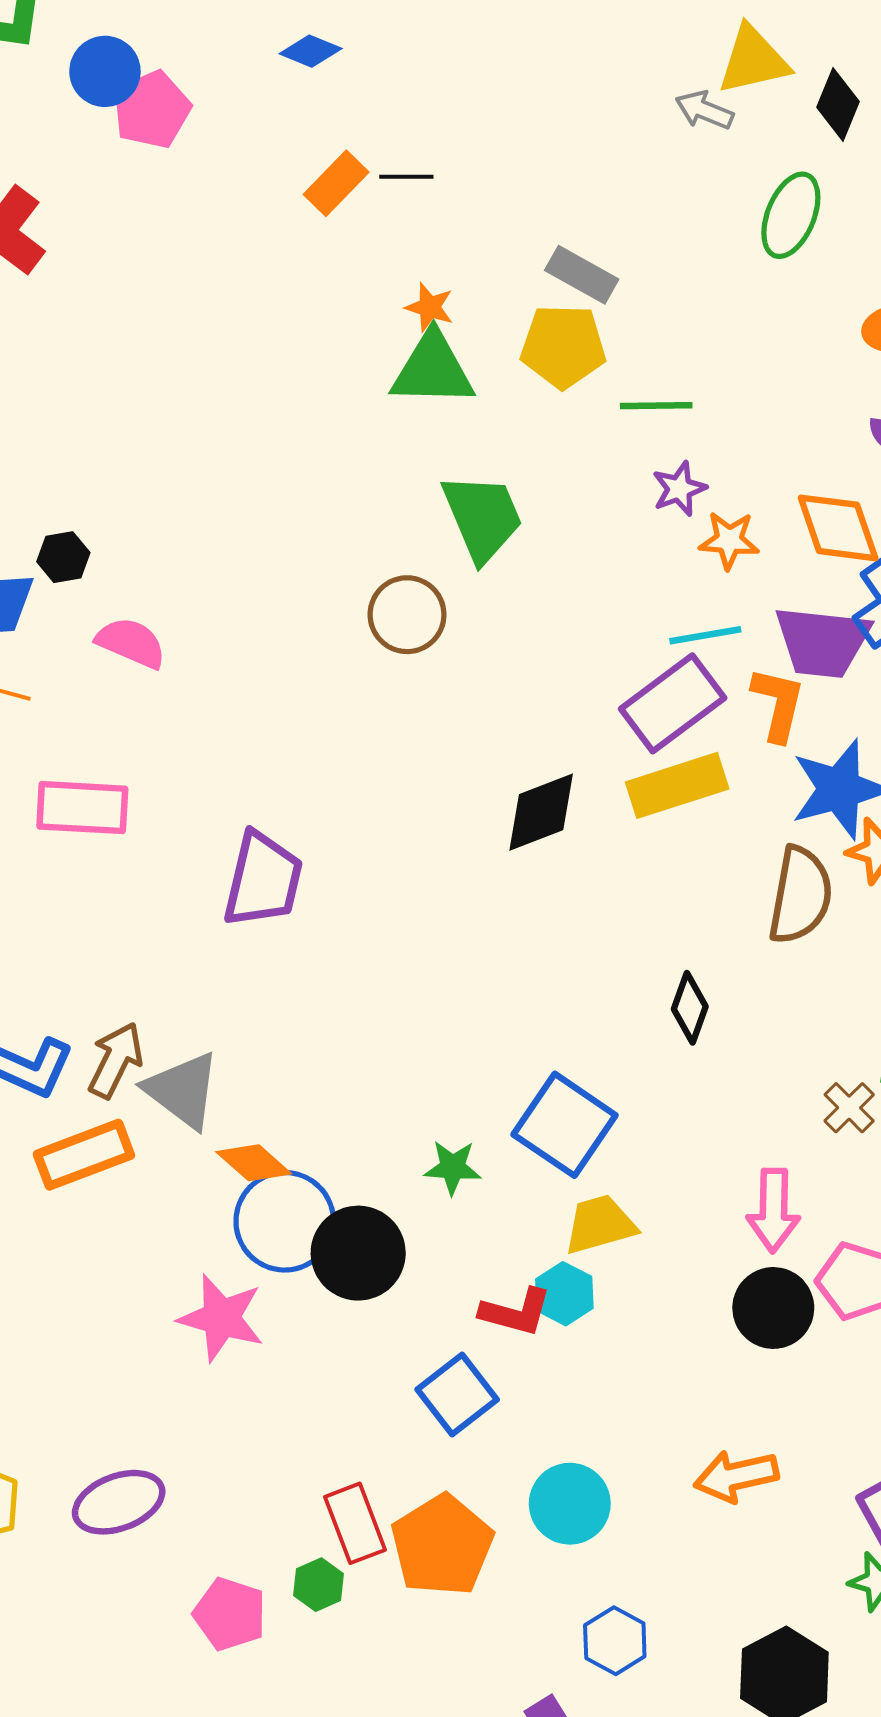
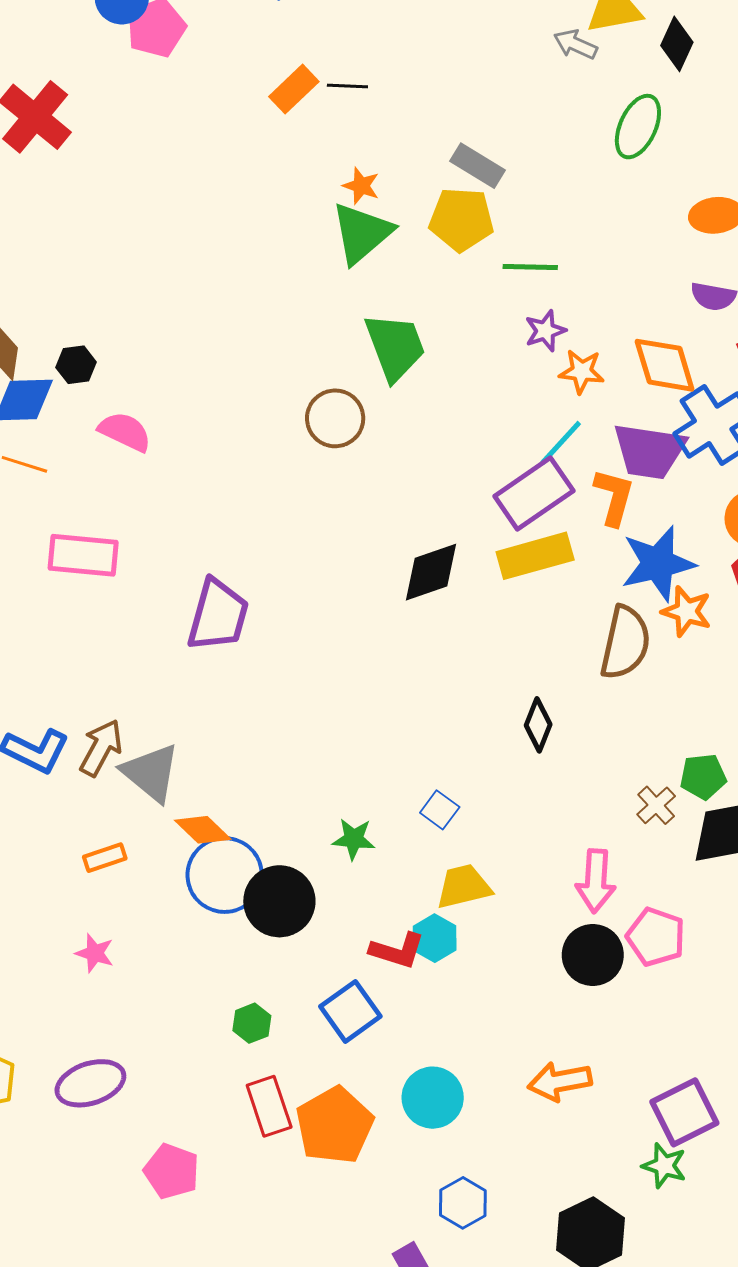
green triangle: (433, 369) -> (362, 233), turned -44
cyan line: (705, 635) -> (561, 443), turned -40
blue square: (565, 1125) -> (440, 810), size x0.5
orange rectangle: (84, 1155) -> (105, 858), moved, size x0.6
pink star: (221, 1318) -> (95, 953), moved, size x0.6
green hexagon: (319, 1585) -> (252, 1023), moved

